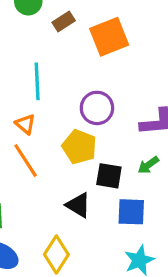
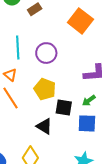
orange square: (109, 37) -> (80, 21), moved, turned -30
purple circle: (97, 108) -> (46, 53), moved
blue square: (131, 212) -> (87, 123), moved

